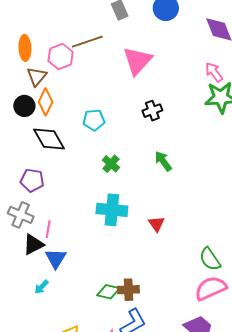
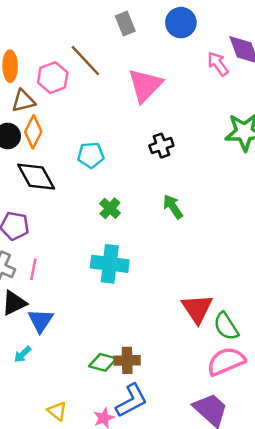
brown line: (87, 42) -> (85, 61), turned 64
pink arrow: (214, 72) -> (218, 64), moved
brown triangle: (37, 76) -> (23, 101), turned 35
red triangle: (156, 224) -> (197, 309), moved, size x1.6
pink line: (48, 229) -> (33, 269), moved

